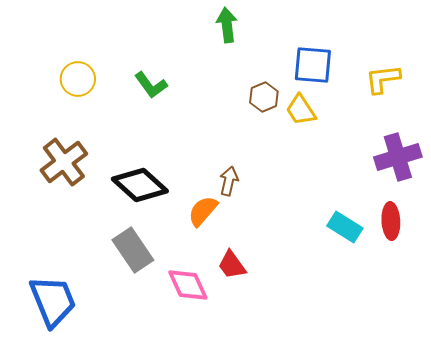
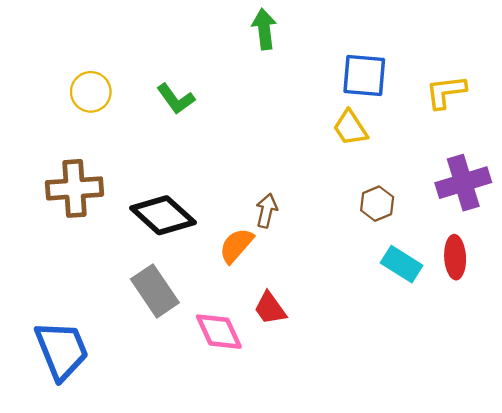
brown hexagon: (264, 97) -> (377, 204), moved
brown cross: (64, 162) -> (74, 188), turned 33

